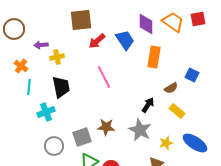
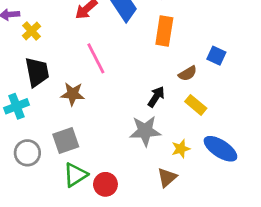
yellow cross: (57, 57) -> (32, 31), turned -32
brown star: (106, 127) -> (73, 94), moved
gray star: (140, 130) -> (145, 131), turned -30

